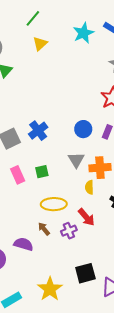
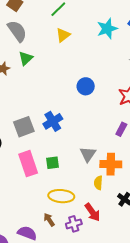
blue circle: (83, 129) -> (86, 86), moved
pink rectangle: (18, 175) -> (28, 164), size x1.4

